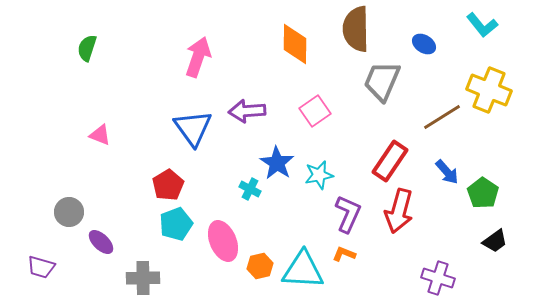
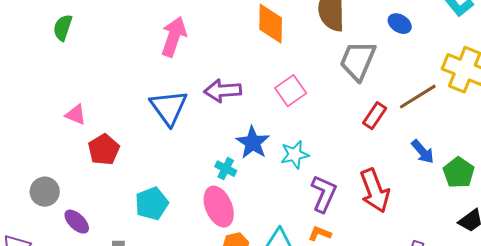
red rectangle: (390, 161) -> (375, 116), moved, size x0.7
red pentagon: (168, 185) -> (104, 150), moved
red arrow: (399, 211) -> (375, 191), turned -36
pink ellipse: (223, 241) -> (219, 207), moved

